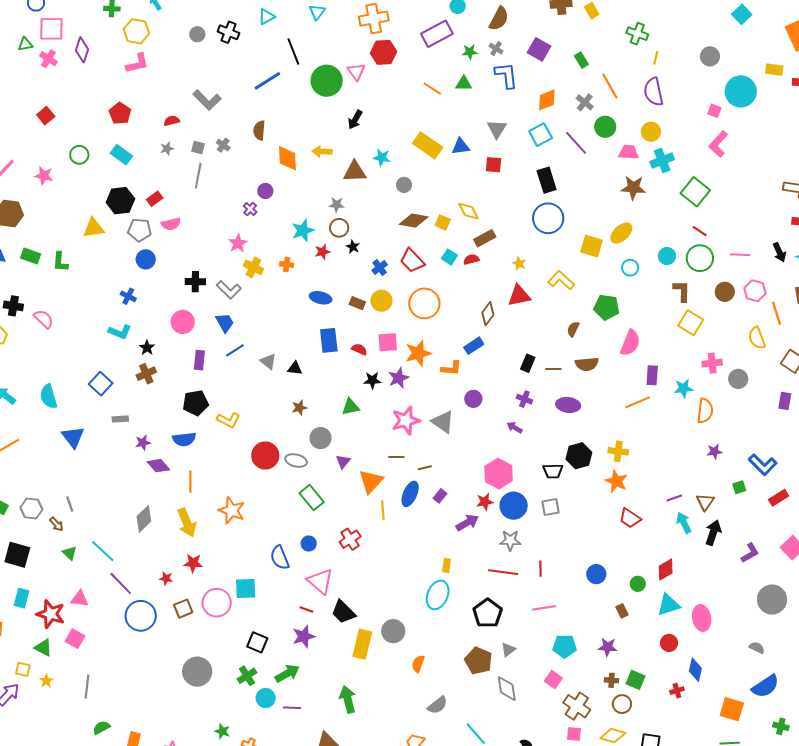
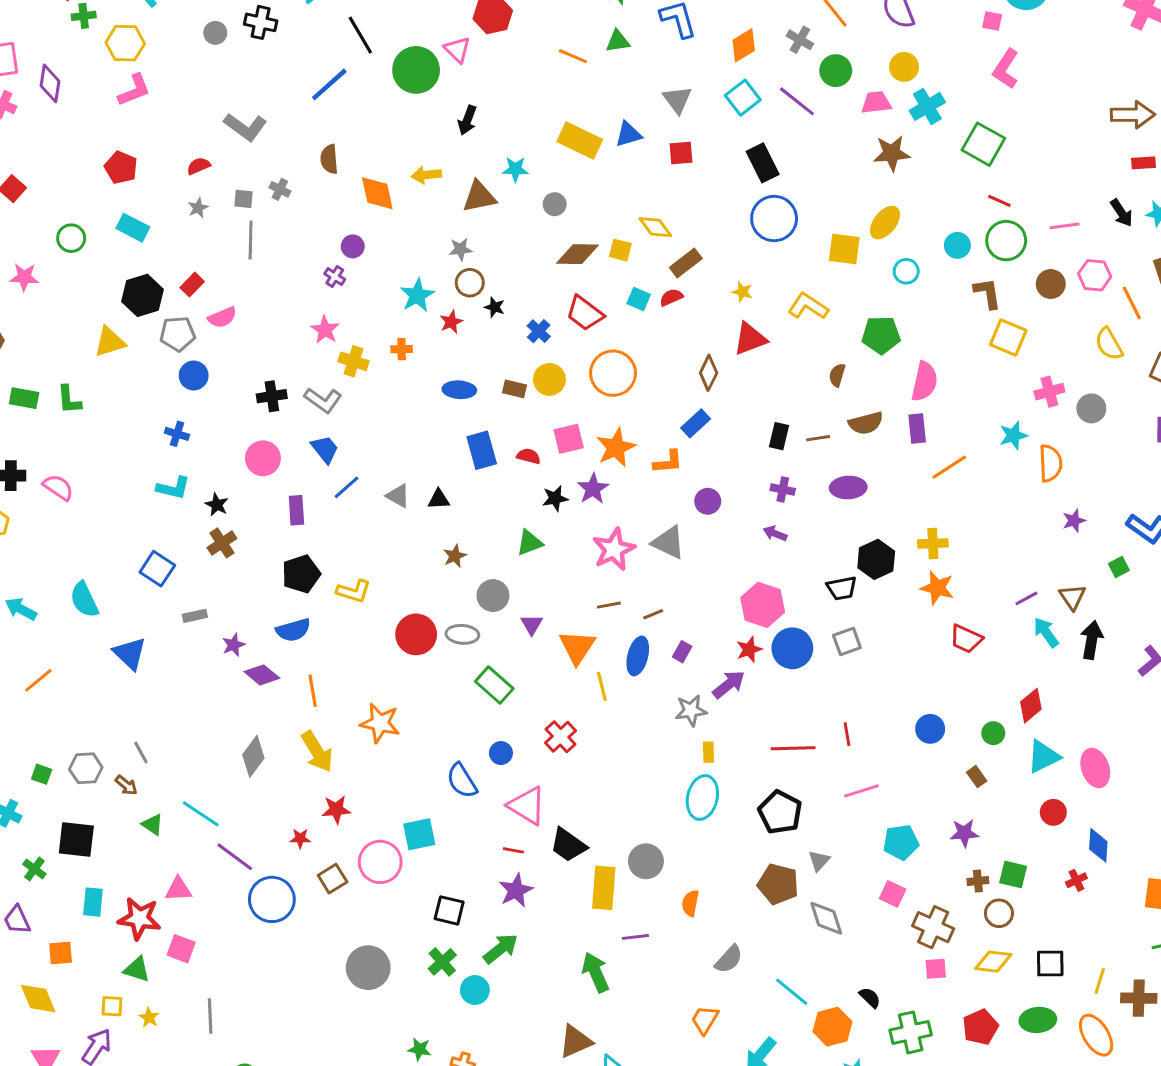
purple rectangle: (652, 375) -> (917, 428), moved
gray star: (510, 540) -> (691, 711), moved
purple line: (292, 708) -> (635, 937), moved

